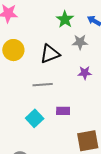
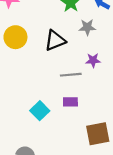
gray line: (43, 85) -> (71, 75), moved

